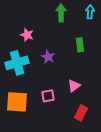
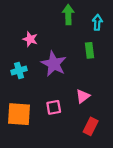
cyan arrow: (90, 12) -> (97, 22), moved
purple star: (48, 57) -> (54, 64), size x1.6
cyan cross: (17, 63) -> (19, 70), size x0.6

